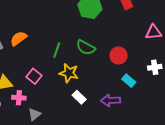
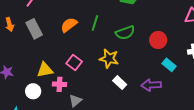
orange semicircle: (19, 38) -> (69, 25), moved
green semicircle: (86, 47) -> (125, 33), turned -48
green line: (57, 50) -> (95, 23), moved

